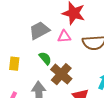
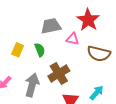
green semicircle: (45, 58) -> (40, 50), moved

